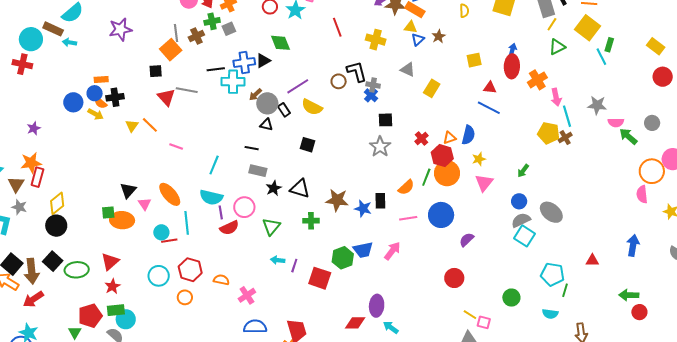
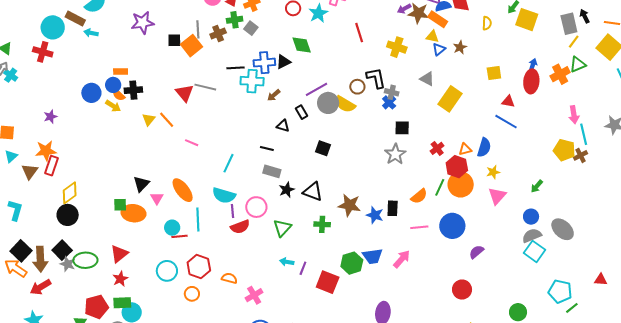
gray square: (229, 29) -> (251, 28), turned -32
black square: (156, 71) -> (174, 40), moved
orange cross: (537, 80) -> (560, 74), moved
yellow rectangle: (432, 88) -> (450, 99), size x1.4
gray circle: (267, 103) -> (328, 103), moved
yellow semicircle: (312, 107) -> (345, 104), moved
gray star: (19, 207) -> (68, 264), moved
green line: (565, 290) -> (572, 308), turned 32

